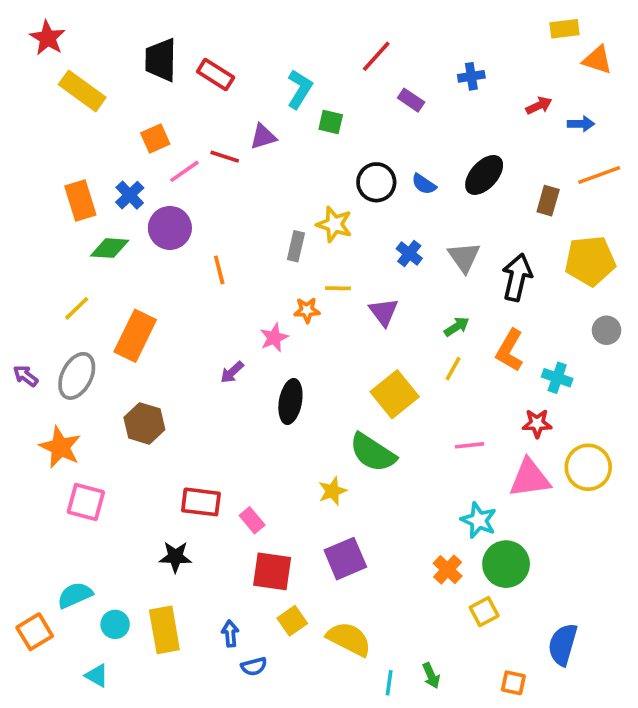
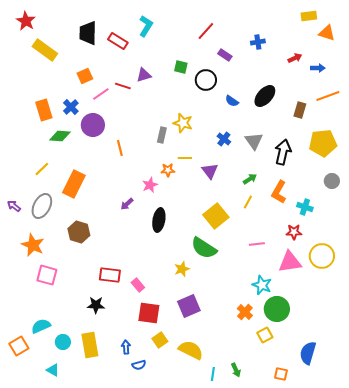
cyan L-shape: (300, 89) -> (146, 26), moved
black circle: (376, 182) -> (206, 80), moved

